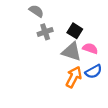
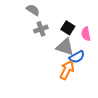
pink semicircle: (90, 48) -> (86, 34), moved, turned -120
blue semicircle: (94, 72) -> (77, 57), moved

